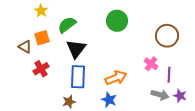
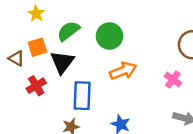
green circle: (117, 21) -> (109, 36), moved
black triangle: (76, 49) -> (62, 62), moved
orange arrow: (116, 78) -> (123, 71), moved

